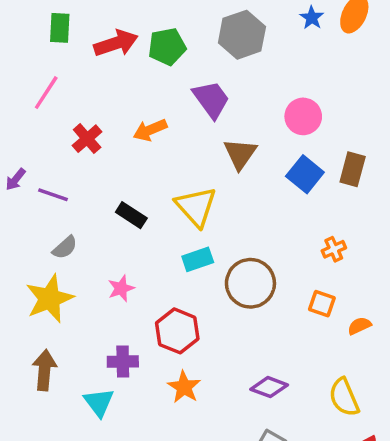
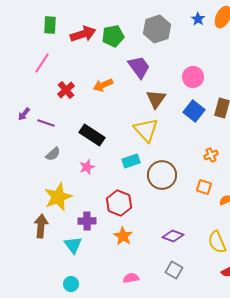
yellow triangle: (196, 207) -> (146, 130), moved
black rectangle: (131, 215) -> (92, 135), size x1.4
pink star: (121, 288) -> (87, 167), moved
yellow star: (50, 299) -> (58, 197), moved

